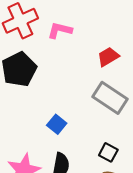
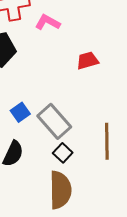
gray rectangle: (110, 98) -> (54, 121), moved

